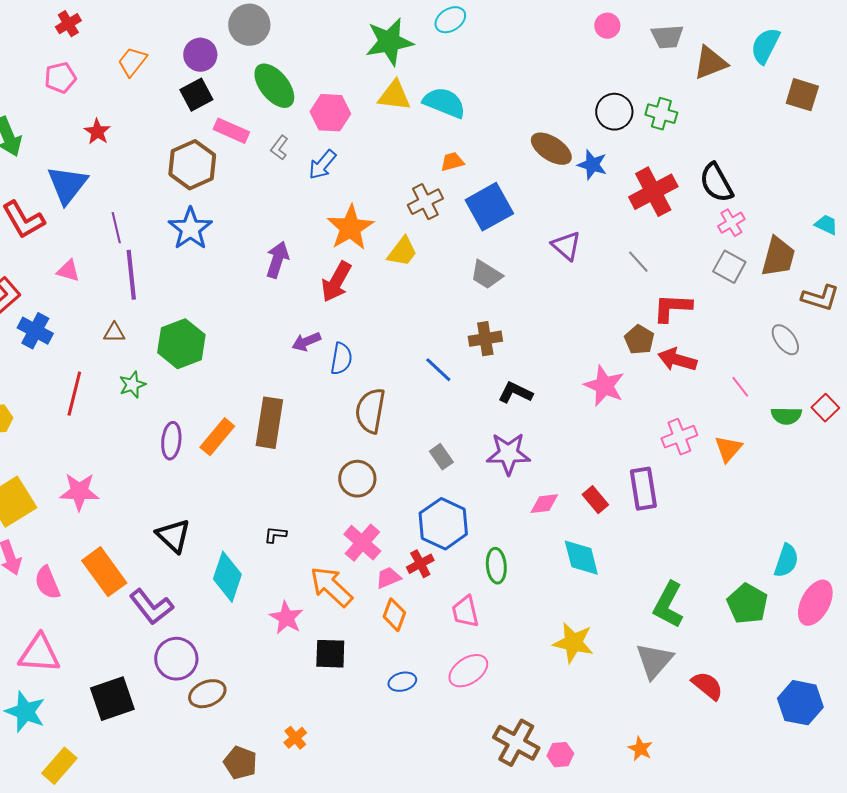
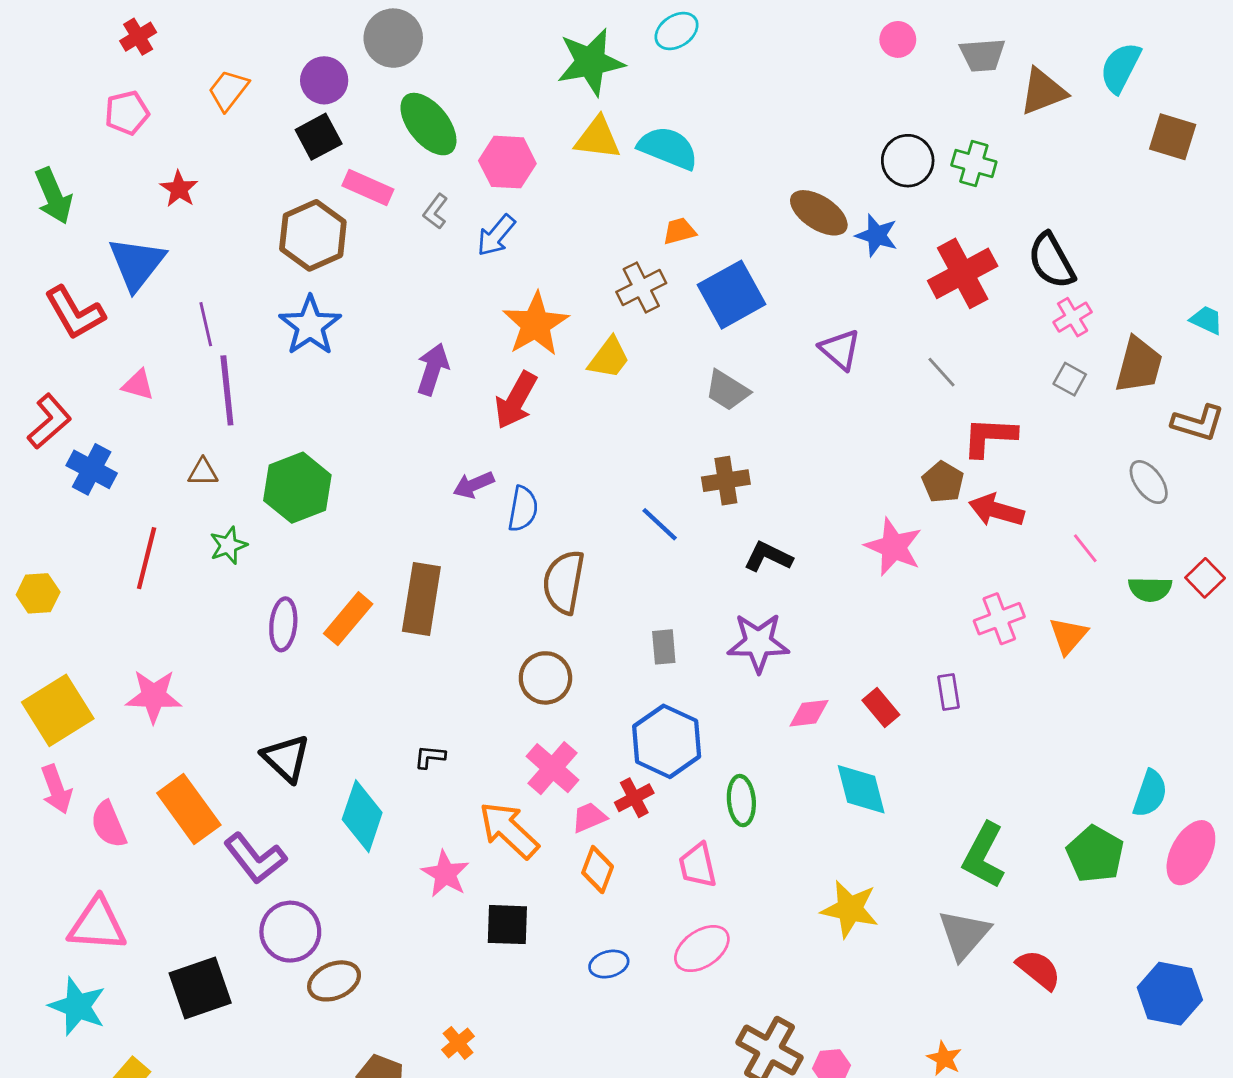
gray square: (729, 267) -> (1070, 379), size x0.7
gray rectangle: (441, 457) -> (664, 647), turned 30
purple rectangle: (643, 489) -> (949, 692), size x0.6

